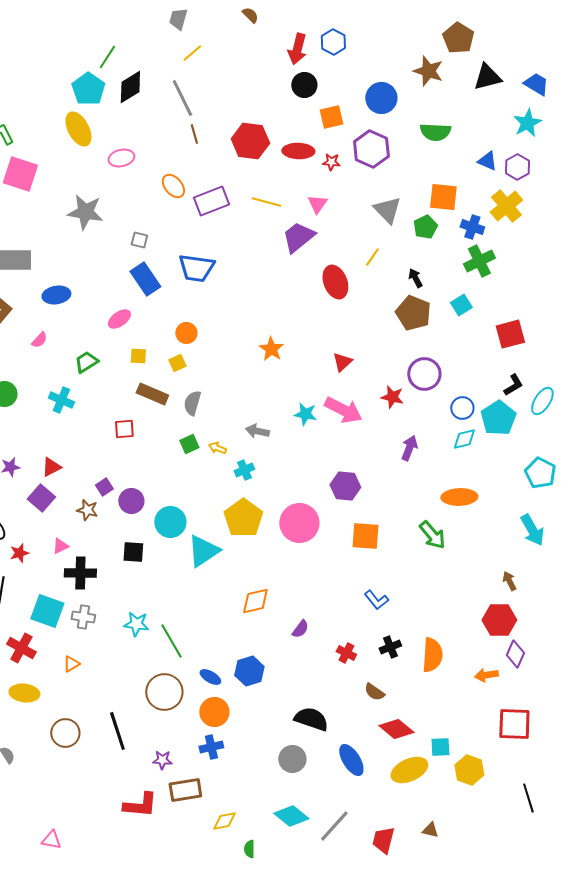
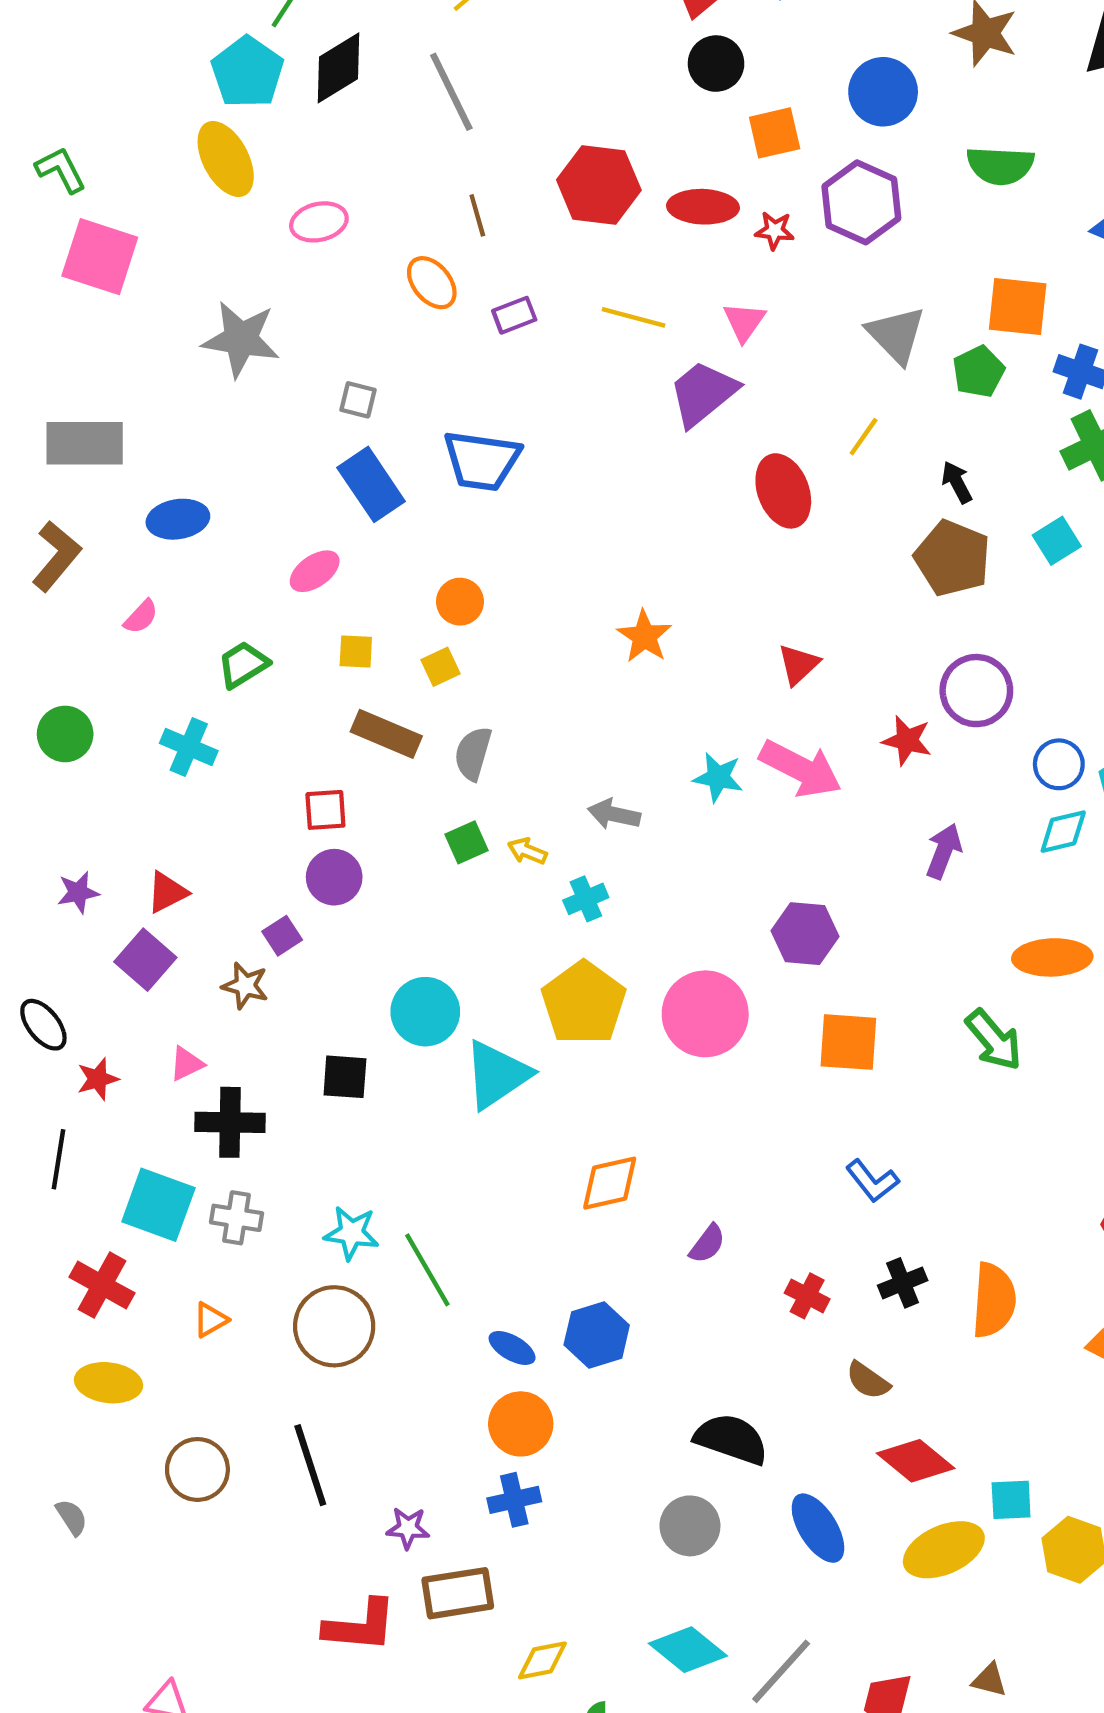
brown line: (194, 134) -> (477, 215), moved
purple rectangle: (211, 201) -> (514, 315), size x0.6
purple circle: (131, 501) -> (334, 877), moved
brown circle: (164, 692) -> (334, 1326), moved

